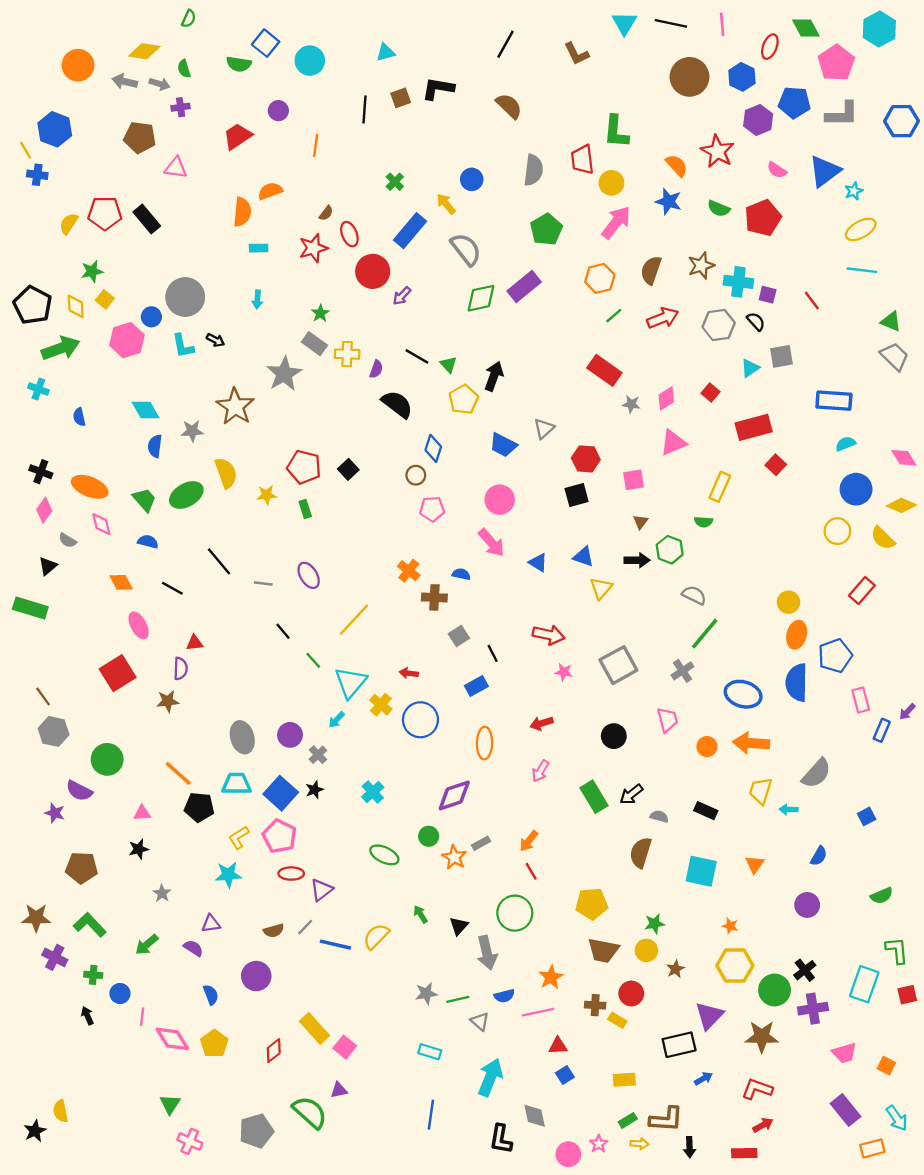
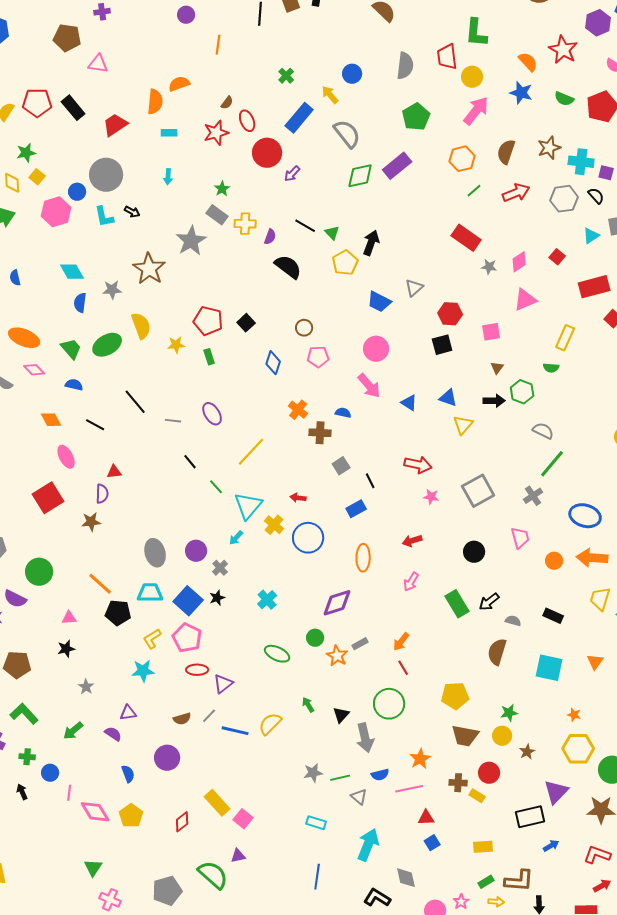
red trapezoid: (238, 136) -> (115, 125), moved
blue diamond: (433, 448) -> (273, 363), moved
pink diamond: (101, 524) -> (34, 370), turned -30
black L-shape: (501, 1139) -> (377, 898), turned 112

